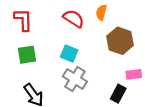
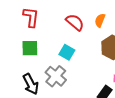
gray cross: (75, 79) -> (56, 76), moved

